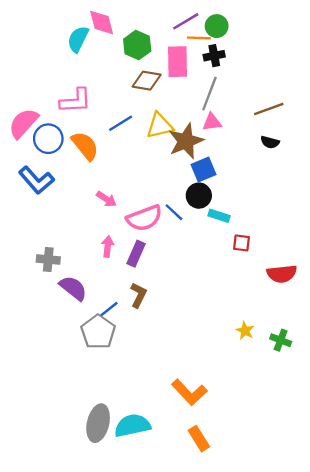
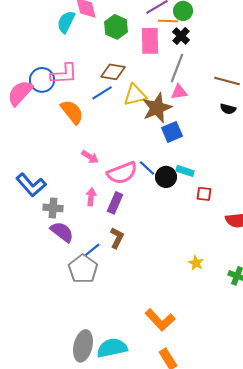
black cross: (214, 56) -> (181, 36), turned -36
brown diamond: (147, 81) -> (113, 72), moved
brown line: (269, 109) -> (227, 81), turned 35
blue circle: (48, 139) -> (42, 80), moved
blue L-shape: (36, 180) -> (31, 185), moved
black circle: (199, 196) -> (166, 177), moved
gray cross: (48, 260) -> (53, 208), moved
yellow star: (245, 331) -> (196, 263), moved

